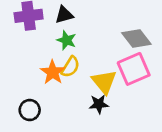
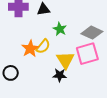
gray diamond: (136, 38) -> (92, 33), turned -35
green star: (67, 40) -> (60, 29), moved

